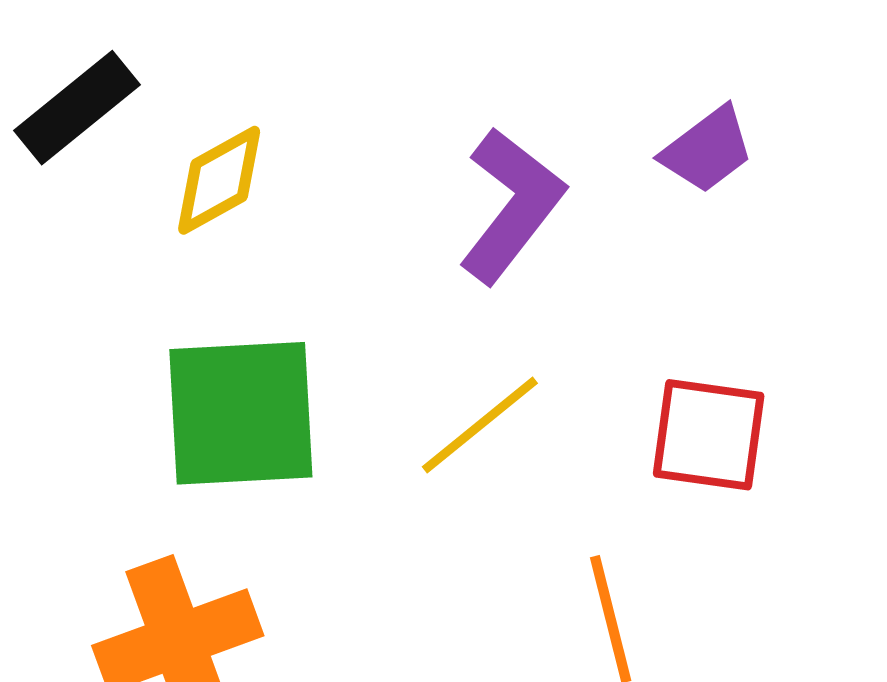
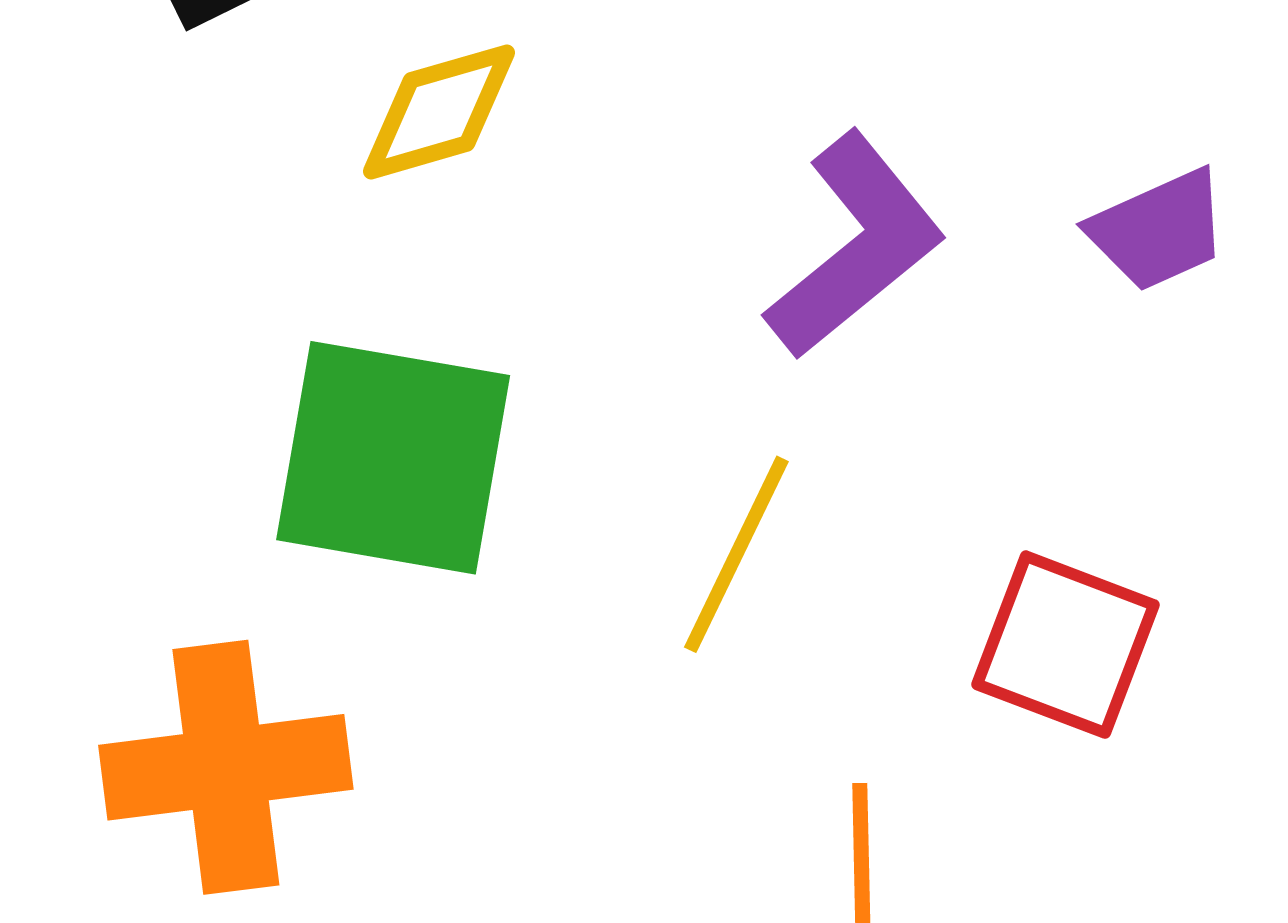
yellow line: (480, 425) -> (736, 554), turned -38

